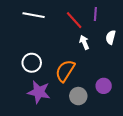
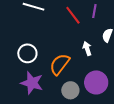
white arrow: (84, 42) -> (87, 49), moved
purple circle: (104, 86) -> (96, 82), size x1.5

